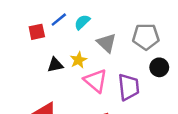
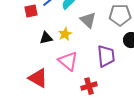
pink triangle: (96, 81) -> (68, 61), moved

